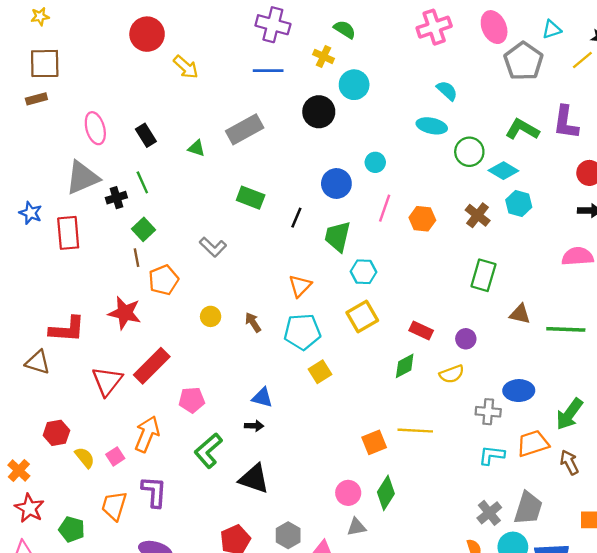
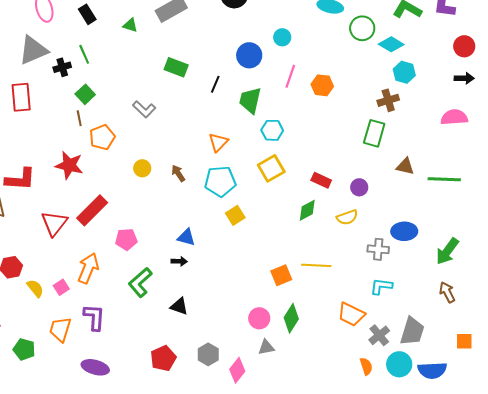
brown cross: (478, 215) -> (388, 100), moved, turned 35
orange trapezoid: (533, 443) -> (351, 314), moved, turned -136
black triangle: (254, 479) -> (179, 306), size x0.7

